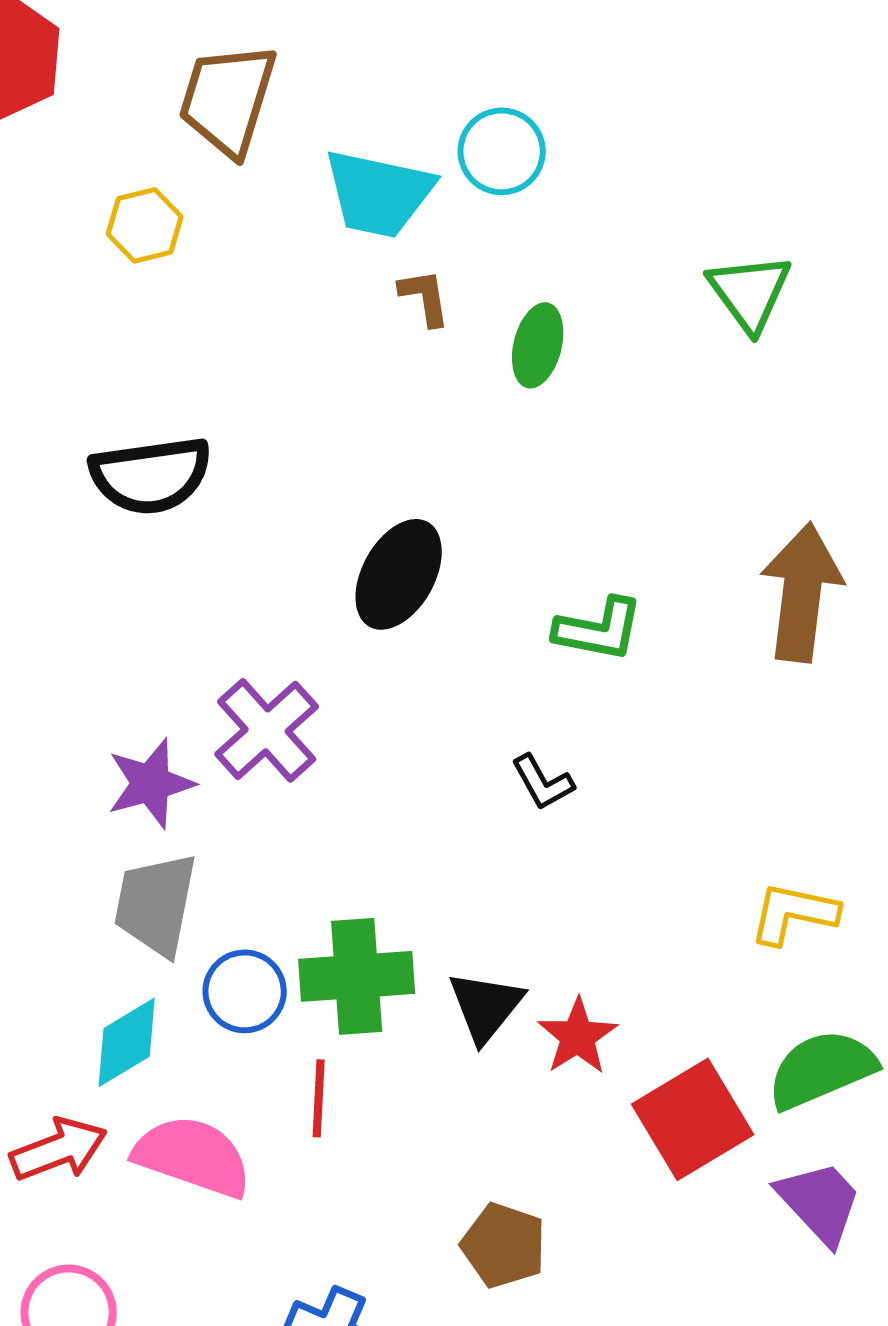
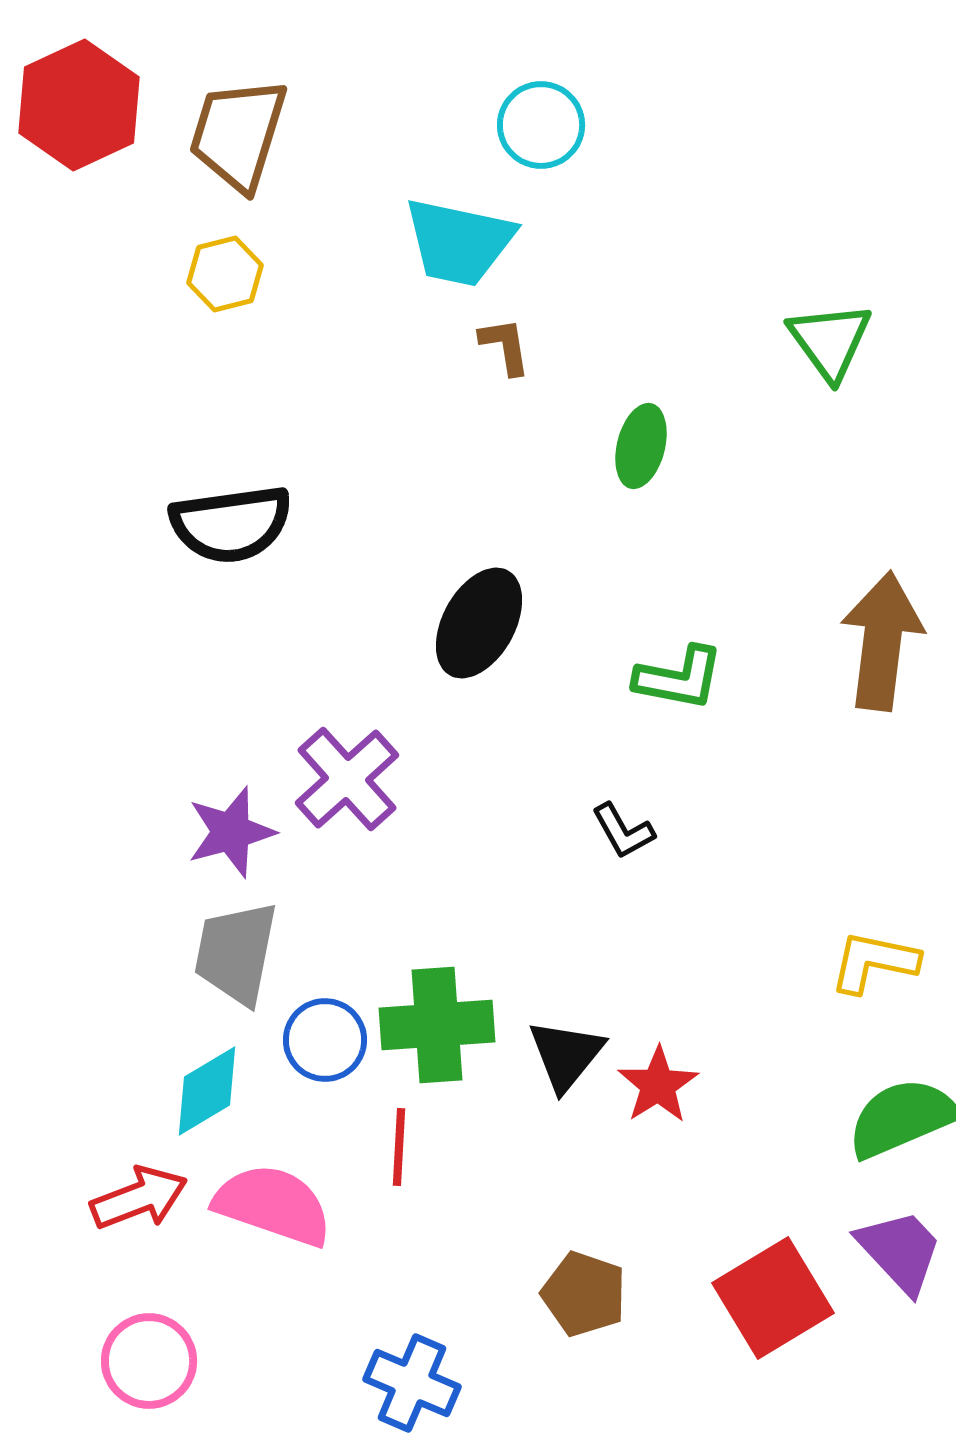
brown trapezoid: (228, 99) -> (238, 134), moved
cyan circle: (502, 151) -> (541, 125), moved
green ellipse: (538, 345) -> (641, 446), moved
red square: (693, 1119) -> (773, 1298), moved

